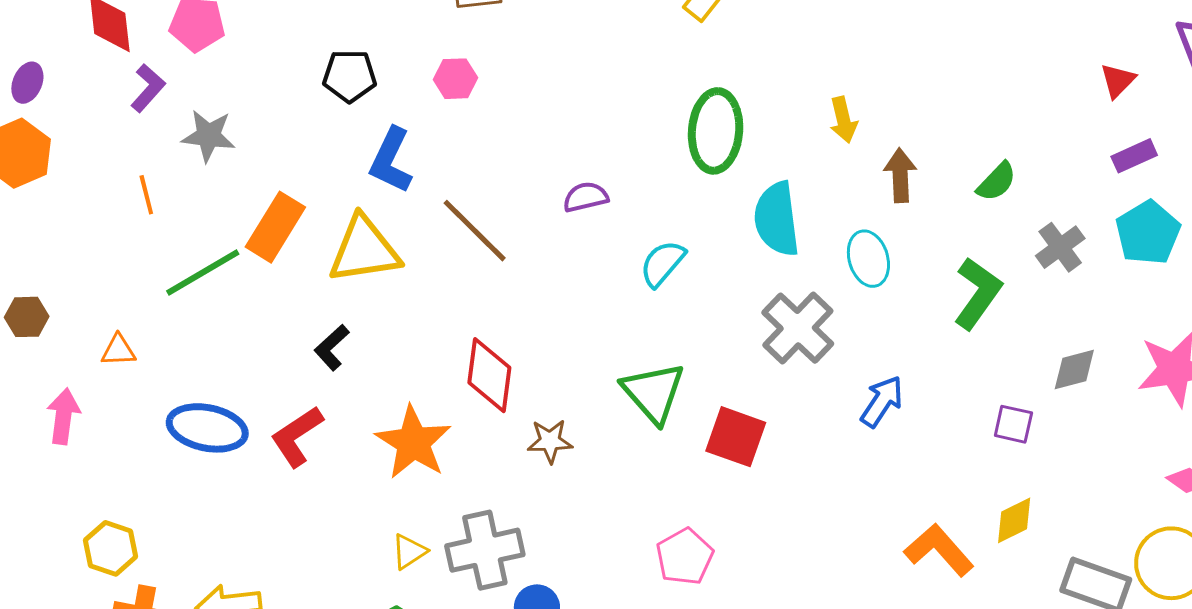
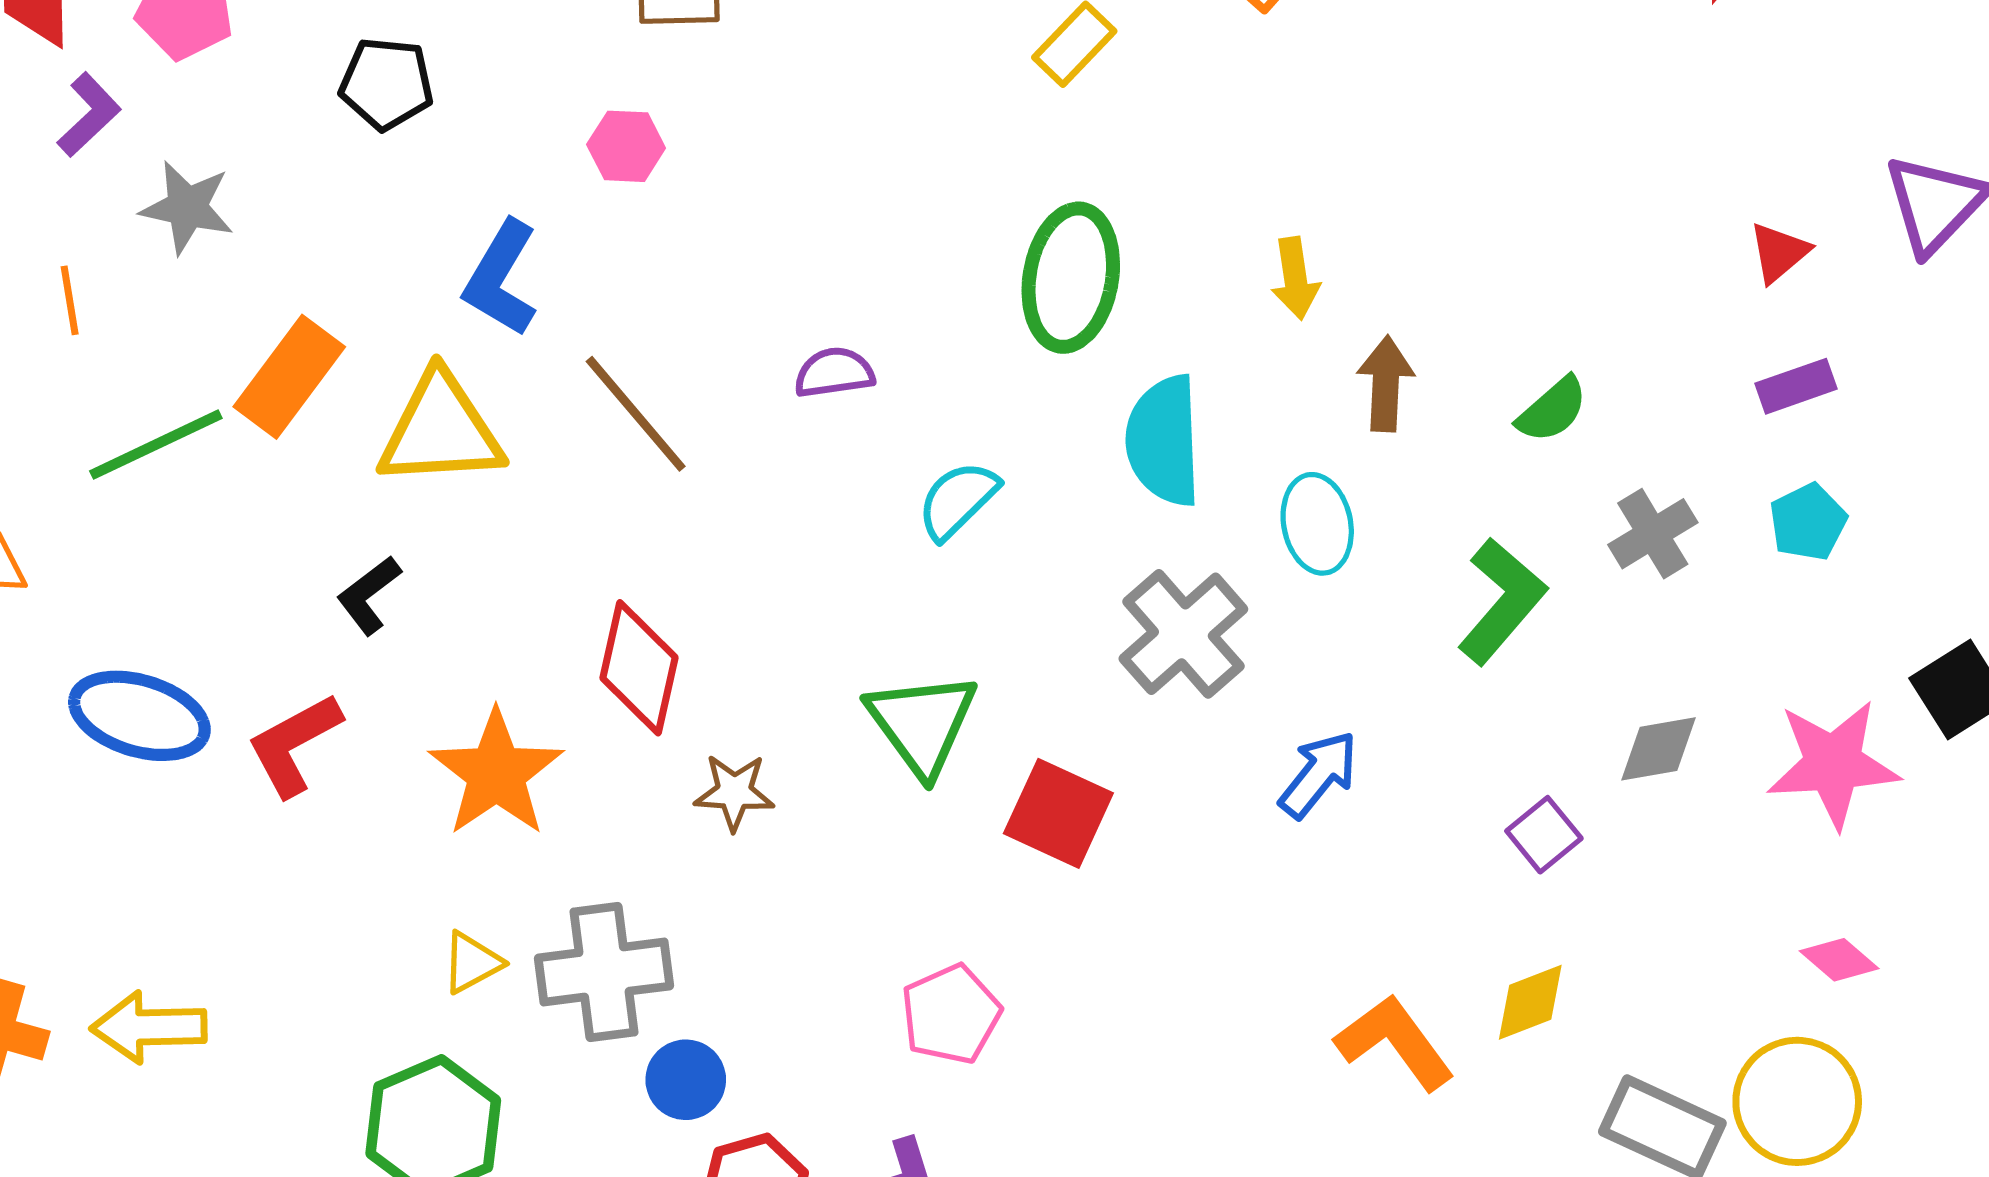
black pentagon: (350, 76) -> (386, 84), moved
cyan pentagon: (1148, 233) -> (1808, 522), size x0.7
purple square: (1013, 424) -> (1544, 835), turned 33

